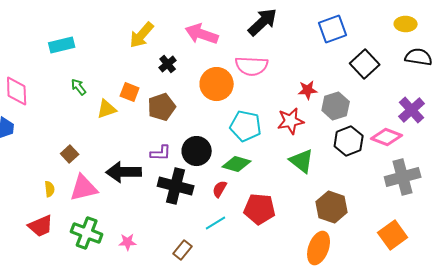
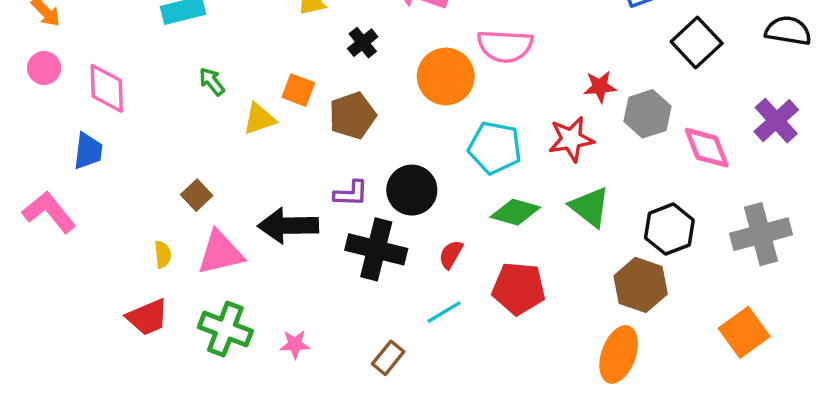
pink diamond: (387, 137) -> (707, 148), moved, turned 48
black hexagon: (349, 141) -> (669, 229), moved
green diamond: (237, 164) -> (515, 212), moved

